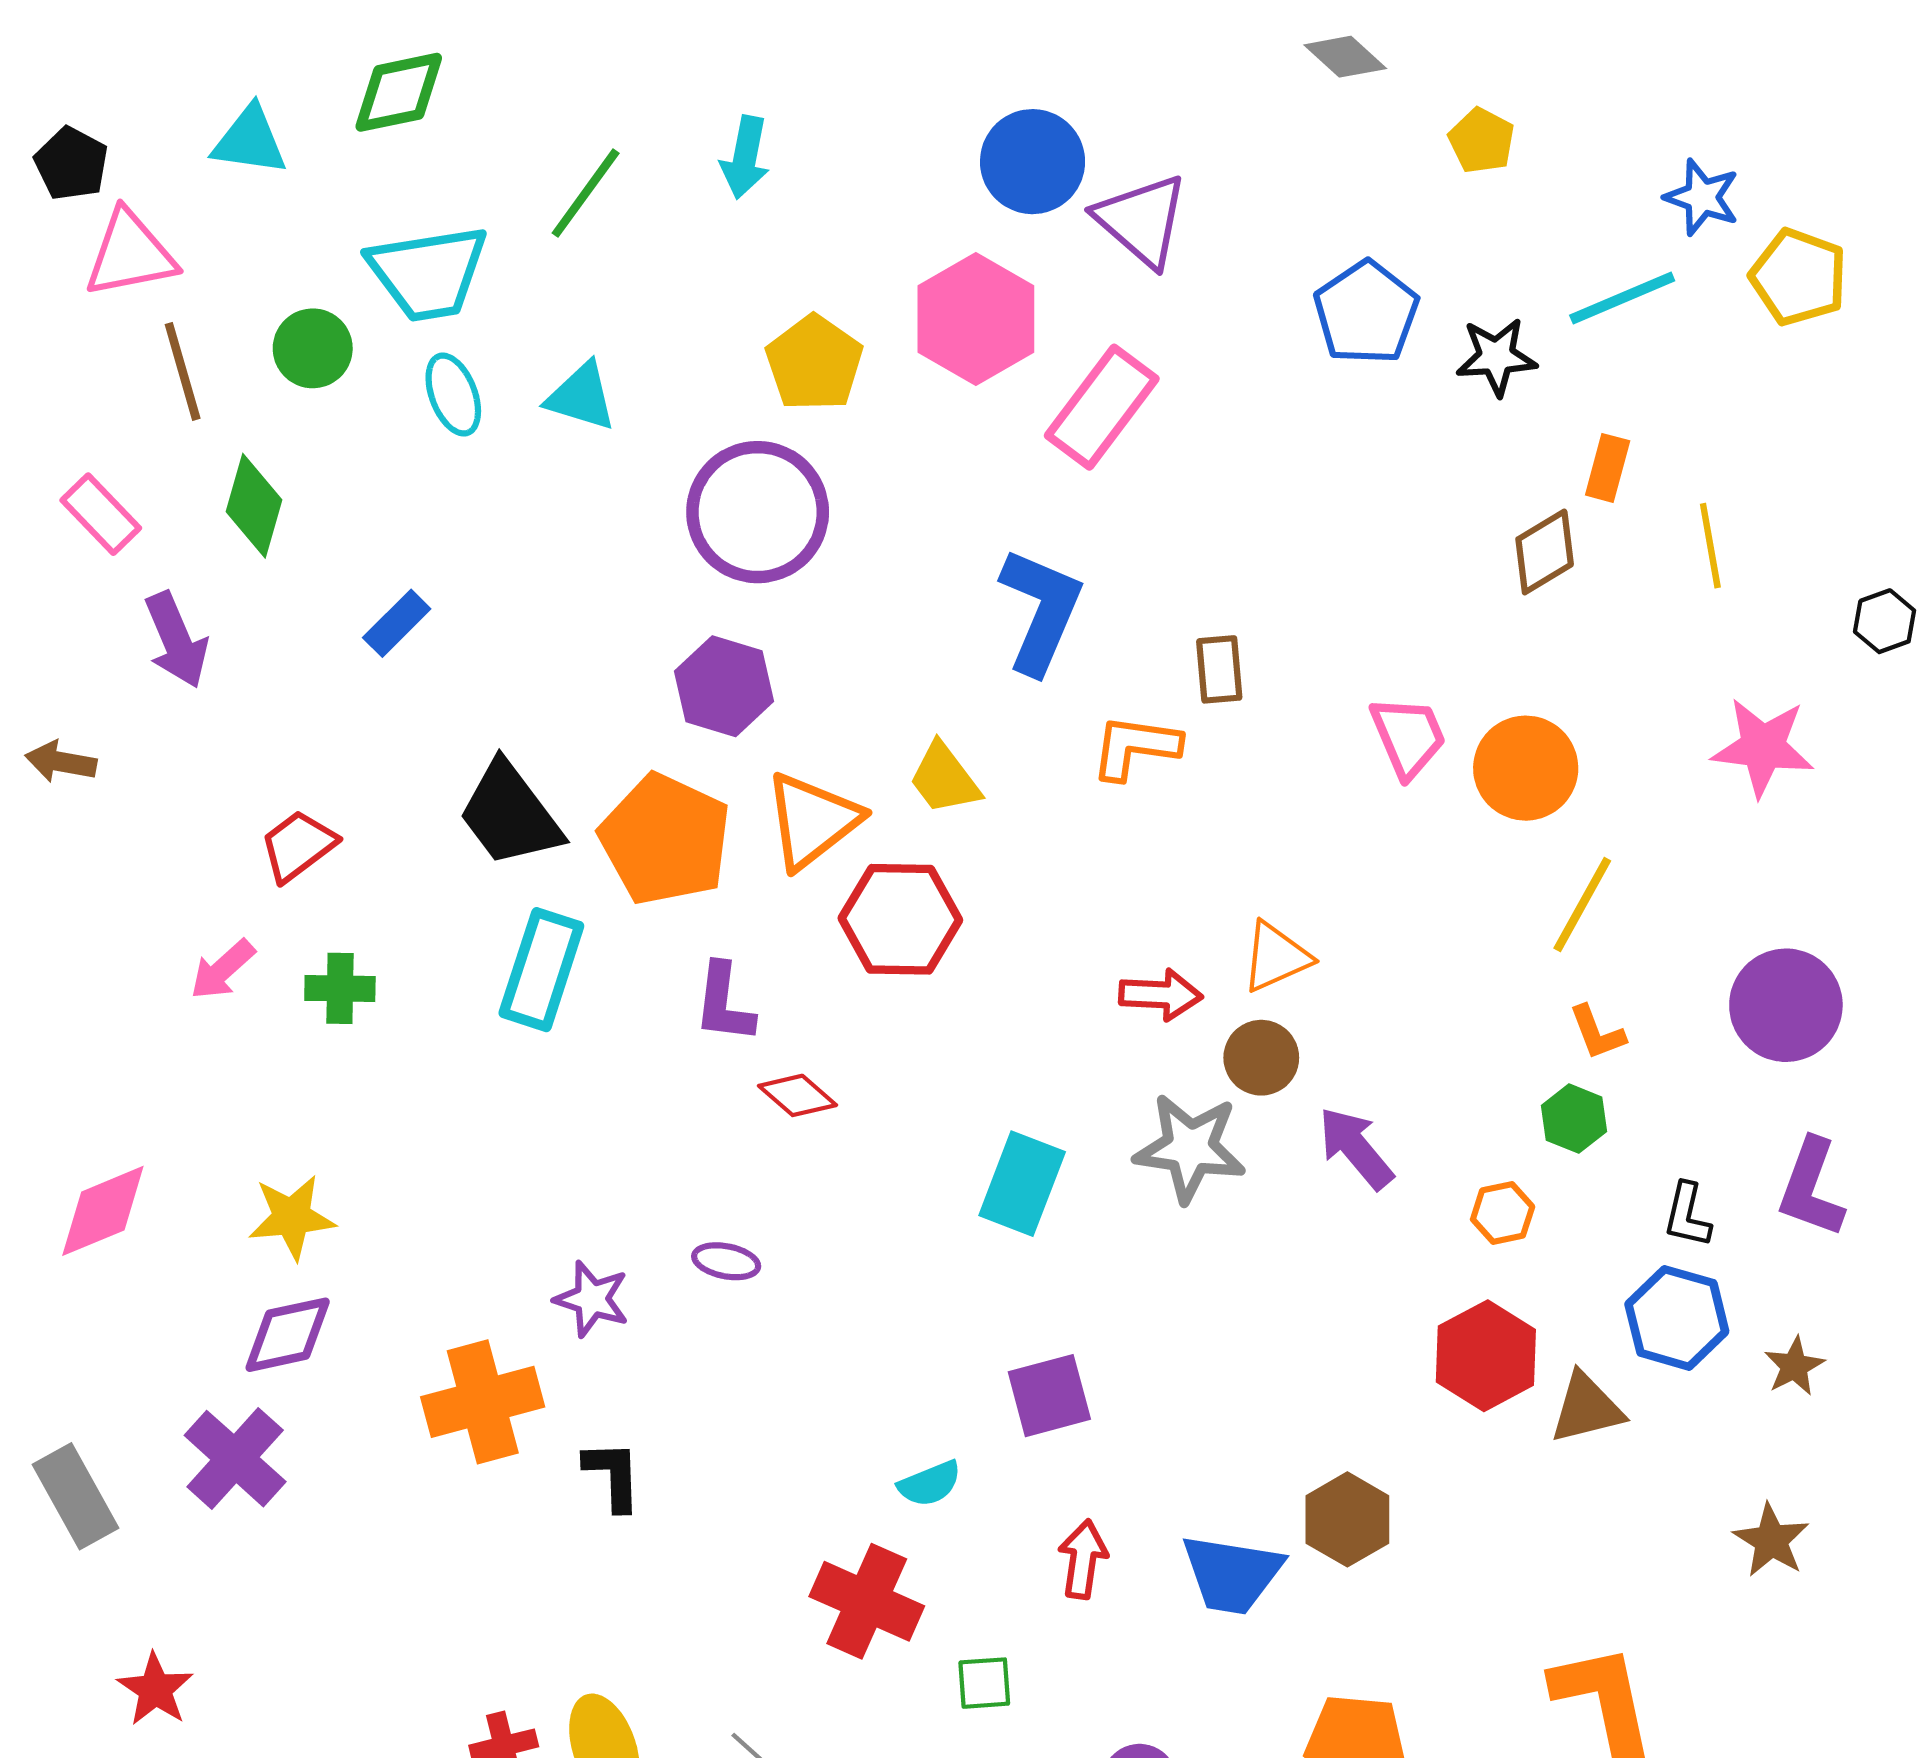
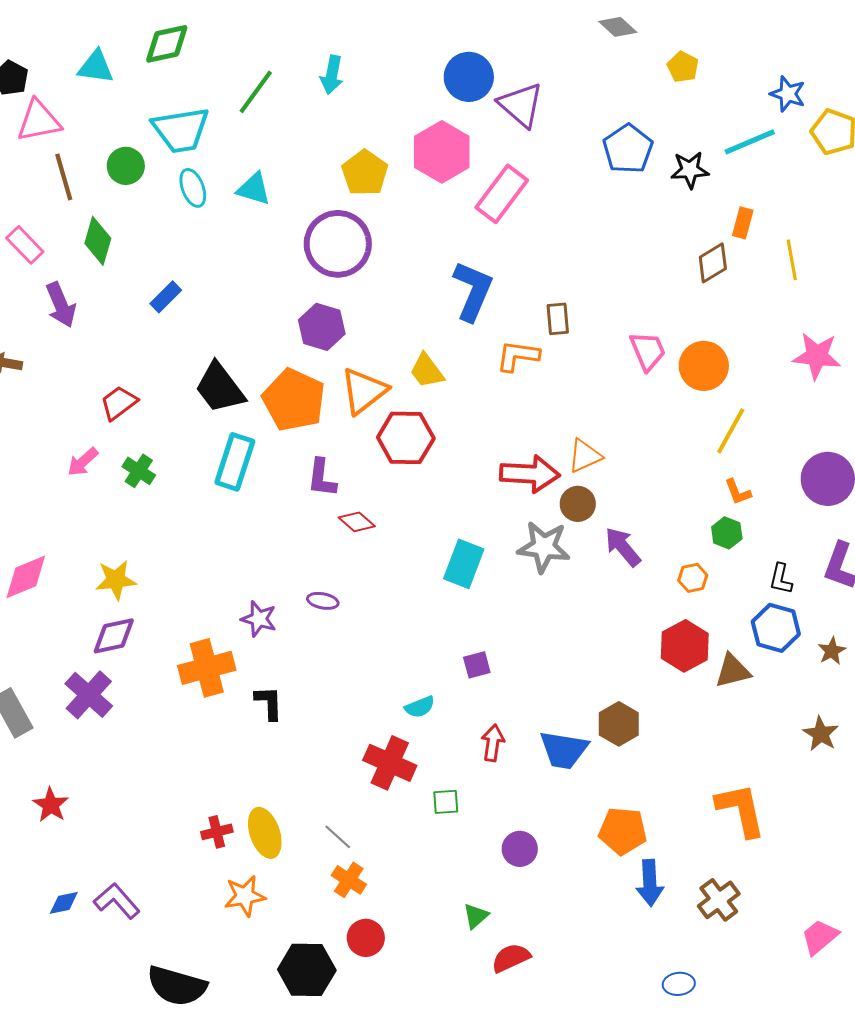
green cross: (340, 988) -> (139, 471), turned 32
red arrow: (1161, 995) -> (530, 474), size x1.5
purple square: (1049, 1396) -> (477, 665), size x0.7

